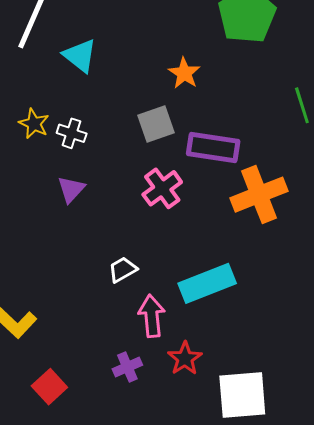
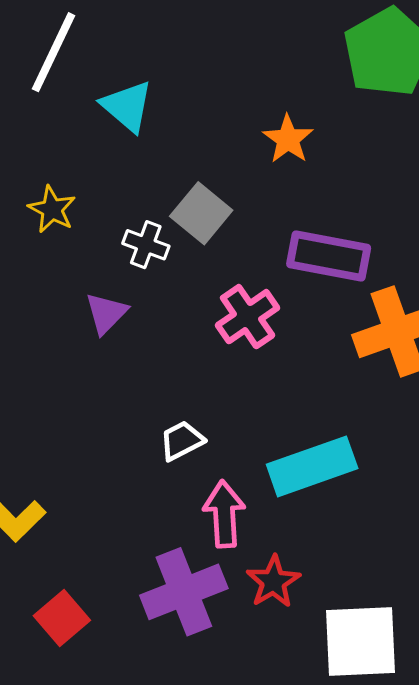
gray square: (156, 124) -> (201, 213), moved, turned -33
white cross: (72, 133) -> (146, 245), moved
purple cross: (127, 367) -> (184, 592), size x1.8

